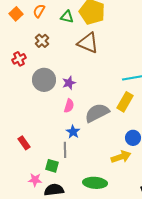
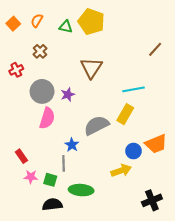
brown triangle: (88, 43) -> (91, 68), moved, turned 40
pink semicircle: (69, 106) -> (47, 118), moved, size x1.5
pink star: (35, 180) -> (31, 177), moved
green ellipse: (95, 183) -> (81, 190), moved

